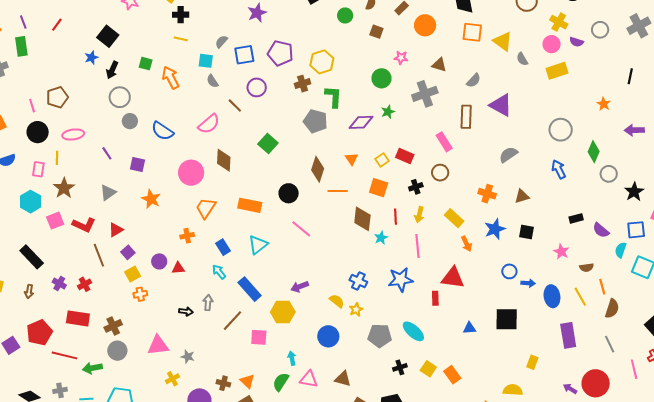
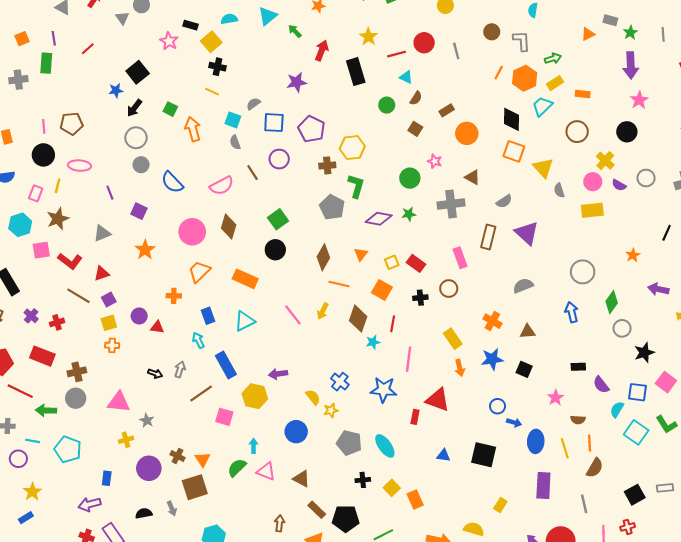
black circle: (289, 193) -> (275, 250), moved
yellow arrow: (419, 215) -> (323, 311), moved
brown line: (99, 255) -> (78, 296), turned -50

